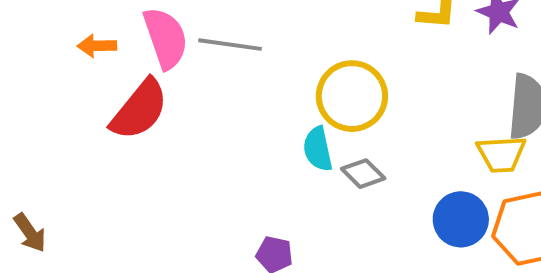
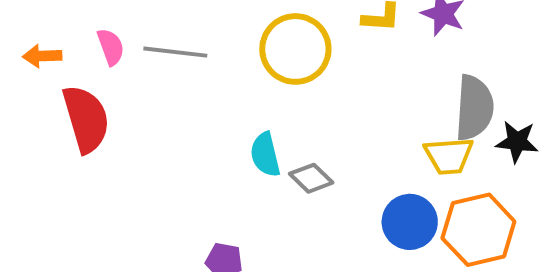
pink semicircle: (166, 38) -> (111, 47), size x0.6
yellow circle: (352, 96) -> (295, 49), moved
red semicircle: (139, 110) -> (86, 119), turned -54

